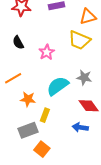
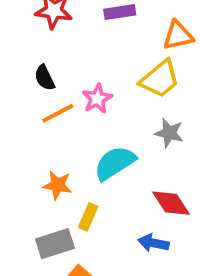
yellow trapezoid: (79, 40) -> (160, 79), turned -65
gray star: (84, 77) -> (169, 133), moved
orange line: (13, 78) -> (58, 113), moved

